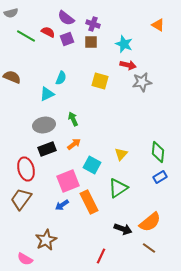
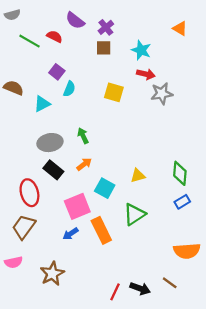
purple cross: (93, 24) -> (106, 27), turned 32
purple square: (67, 39) -> (57, 72), moved, turned -32
cyan triangle: (47, 94) -> (42, 104), moved
black rectangle: (47, 149) -> (53, 170), turned 60
yellow triangle: (121, 154) -> (138, 176), turned 32
orange semicircle: (150, 222) -> (187, 251), moved, turned 35
black arrow: (123, 229) -> (140, 288), moved
pink semicircle: (25, 259) -> (13, 262), moved, turned -42

